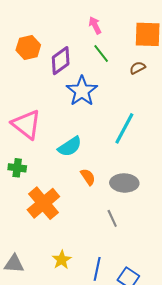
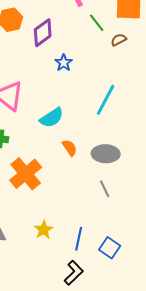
green line: (101, 54) -> (97, 23), moved
blue star: (82, 91) -> (64, 63), size x0.6
gray line: (112, 218) -> (105, 189), moved

